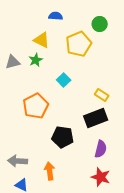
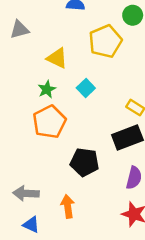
yellow triangle: (42, 40) -> (57, 58), moved
green star: (36, 60) -> (47, 89), moved
gray triangle: (13, 62) -> (20, 30), moved

